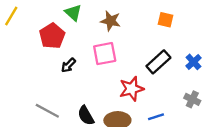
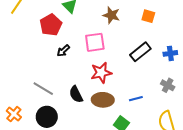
brown star: (111, 21) -> (111, 15), moved
blue cross: (194, 62) -> (170, 53), turned 32
red star: (132, 89) -> (101, 73), moved

